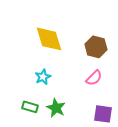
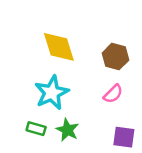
cyan star: (43, 77) -> (52, 93), size x1.8

